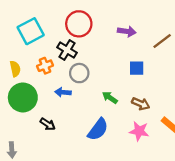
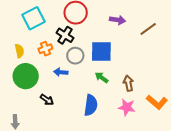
blue square: (137, 68) -> (101, 51), moved, size x1.6
brown arrow: (141, 104) -> (128, 83), turned -126
blue semicircle: (98, 129) -> (91, 105), turned -30

